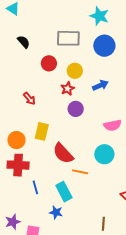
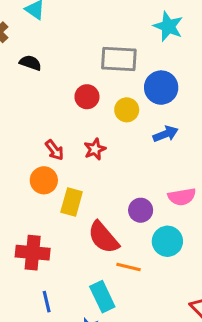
black semicircle: (24, 42) -> (30, 63), moved, turned -32
blue circle: (104, 46) -> (161, 88), moved
red star: (68, 89) -> (95, 149), moved
purple circle: (76, 109) -> (141, 210), moved
orange circle: (16, 140) -> (44, 180), moved
blue line: (35, 187) -> (47, 302), moved

